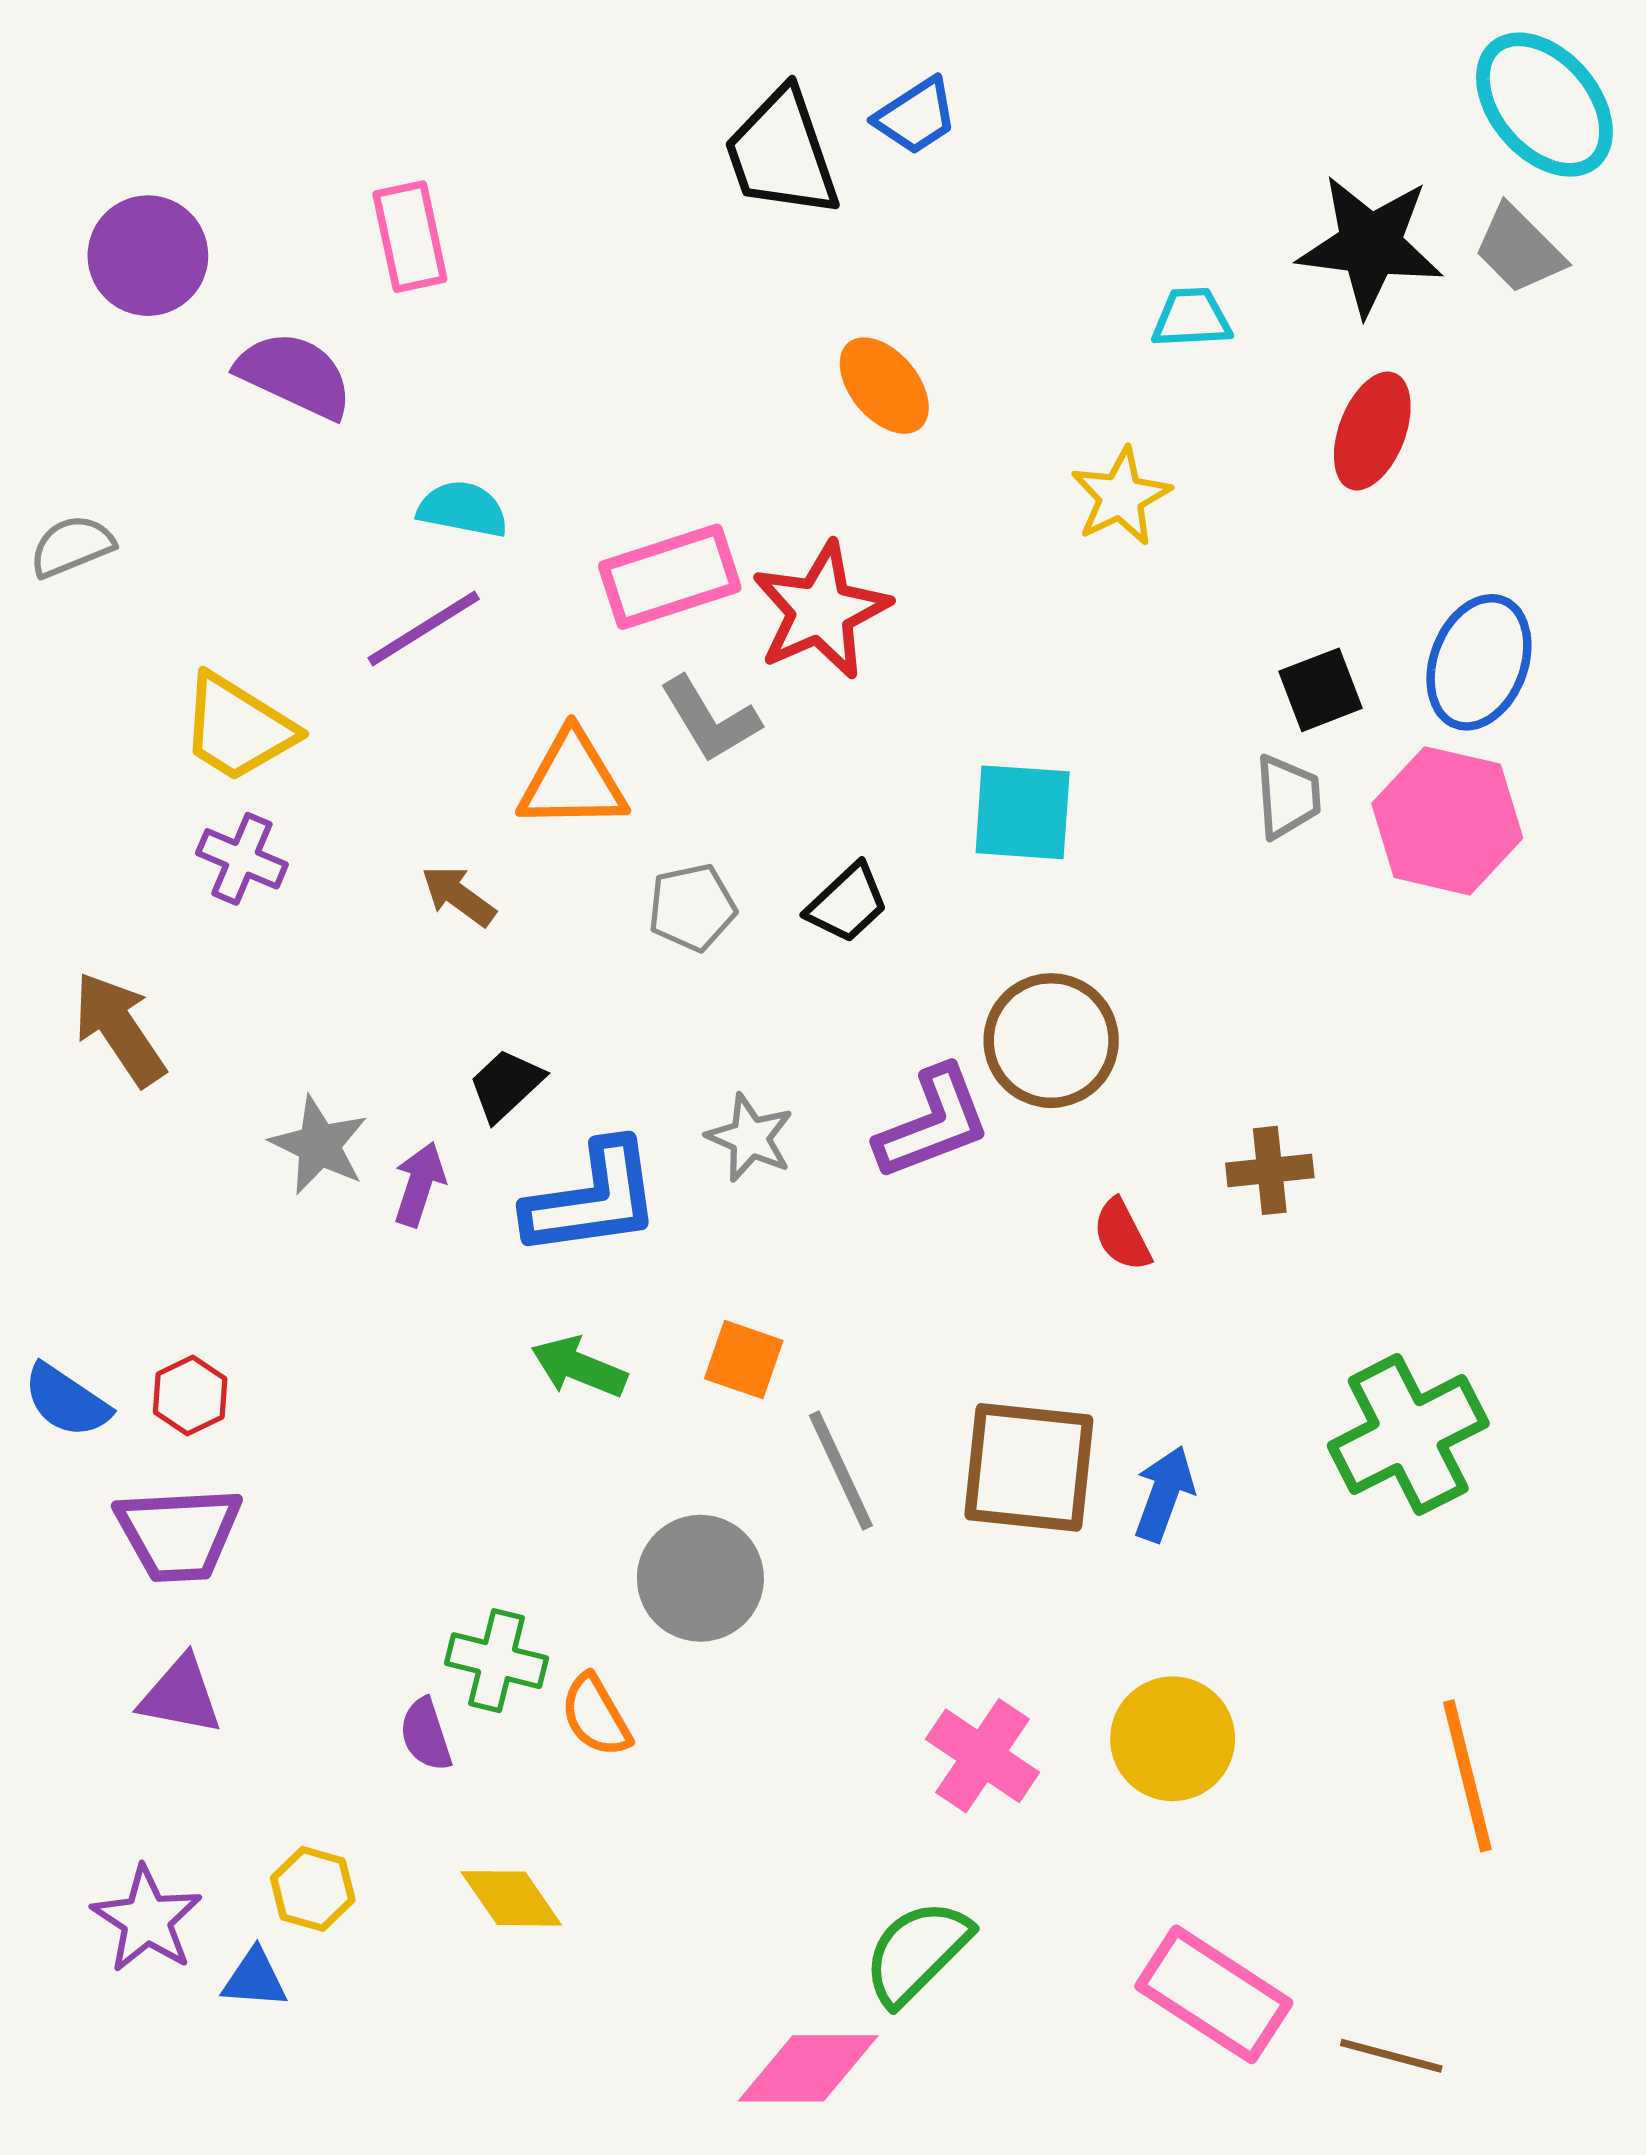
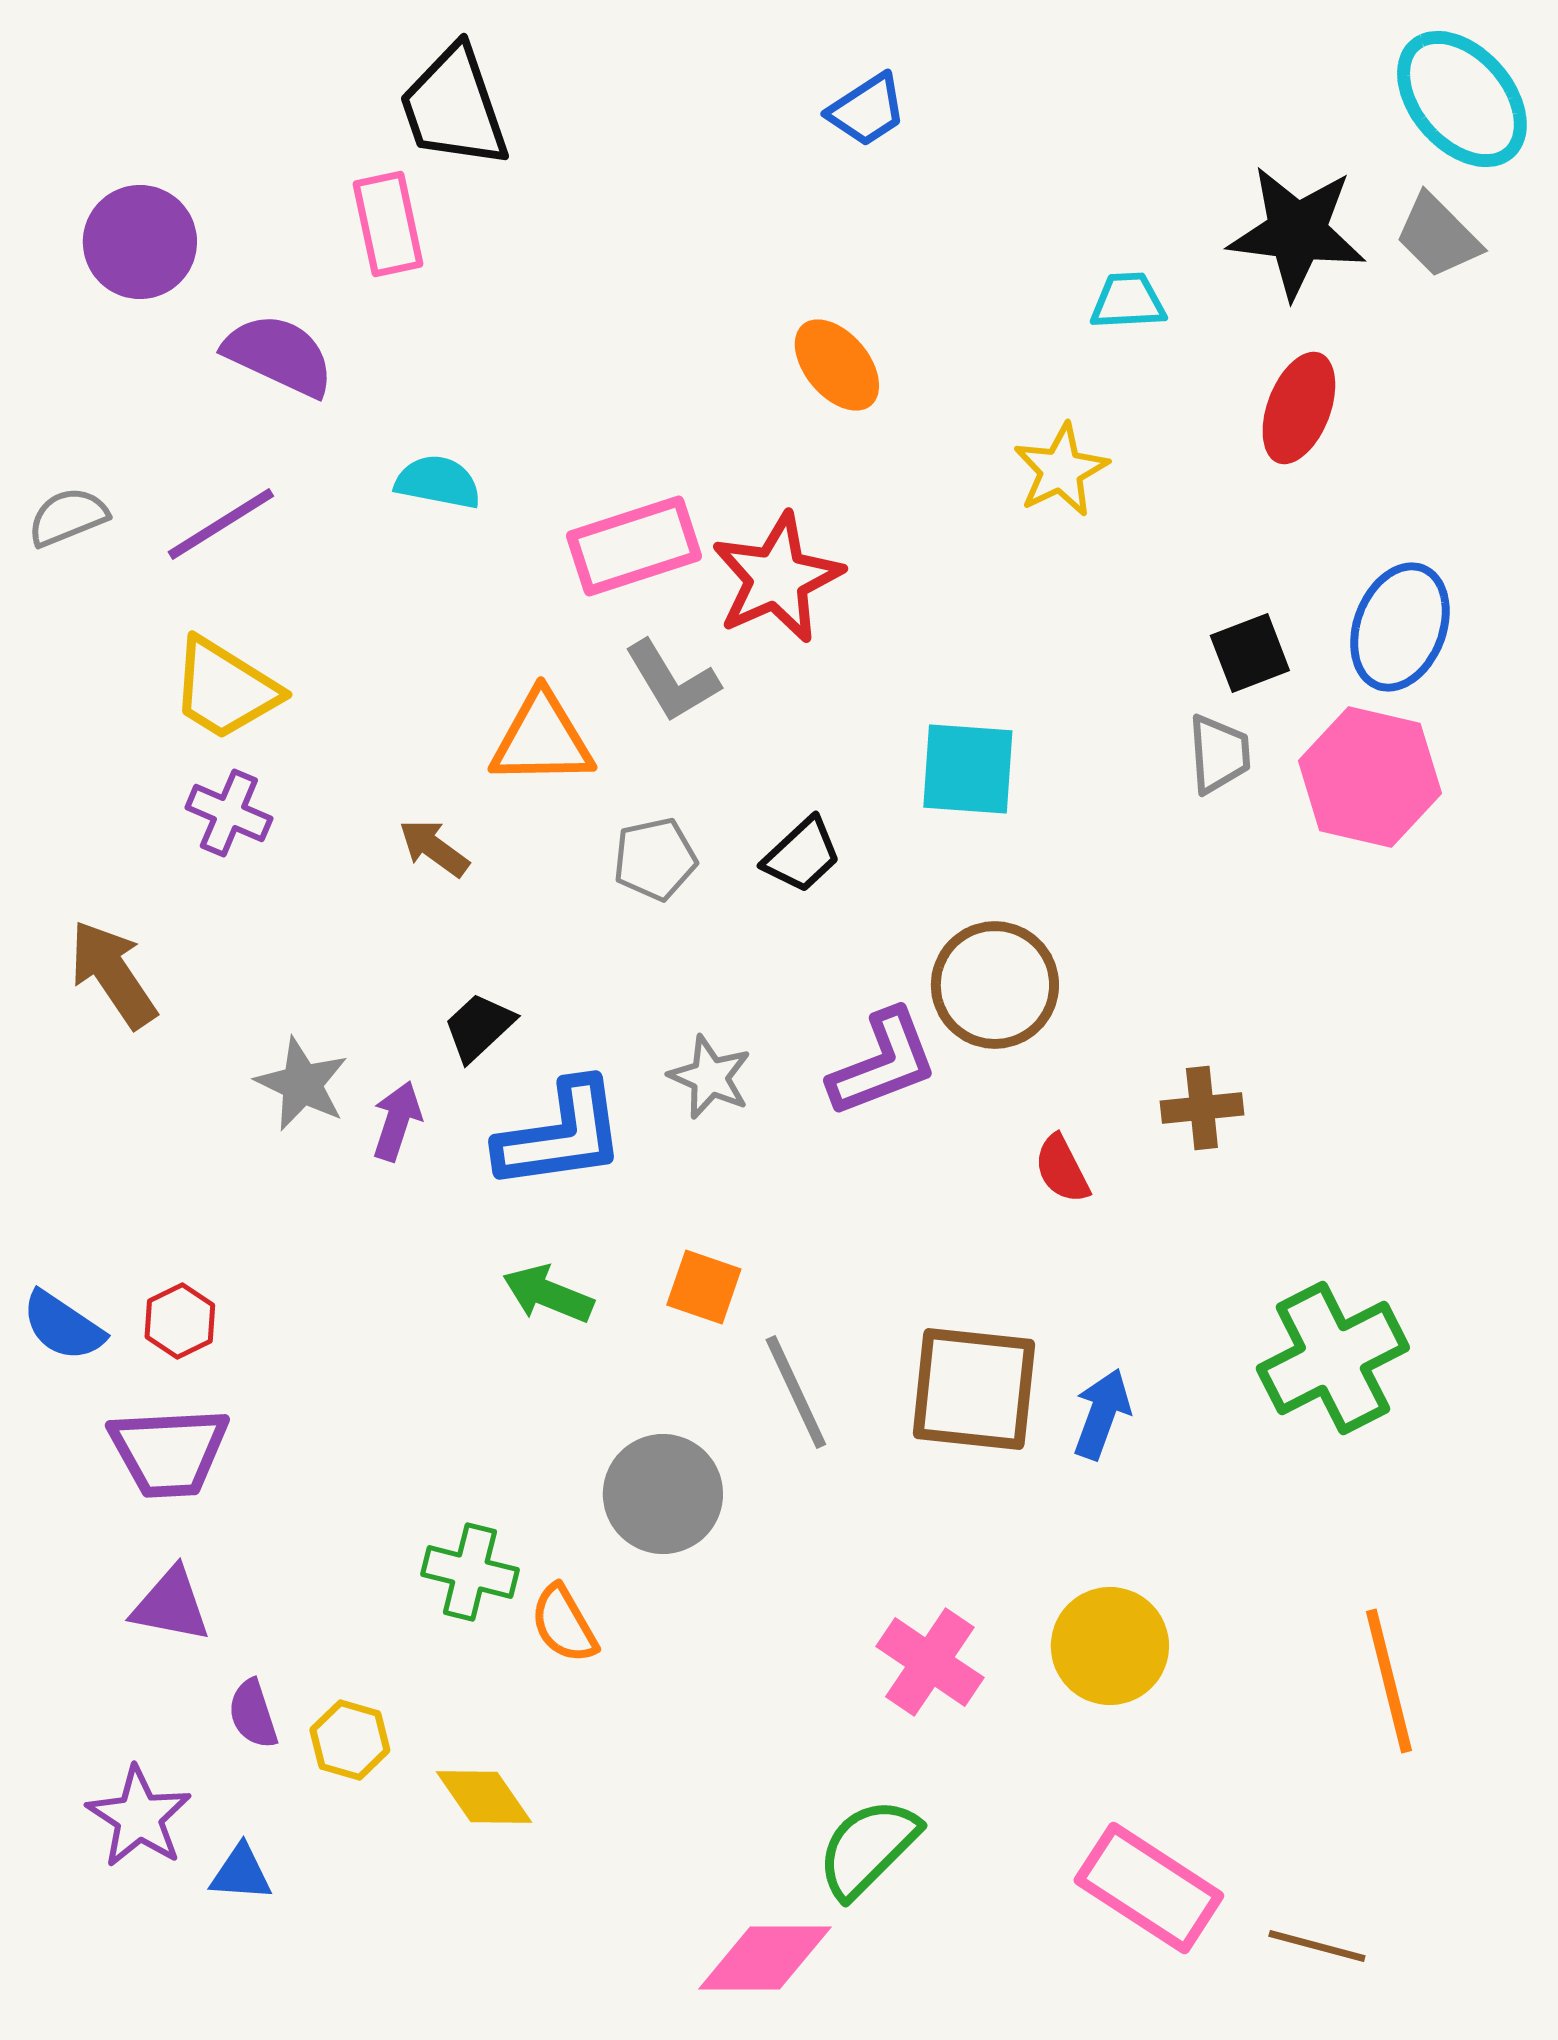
black trapezoid: (782, 153) -> (454, 107), moved
purple line: (424, 629) -> (221, 524), moved
purple semicircle: (426, 1735) -> (253, 1714), moved
yellow hexagon: (313, 1889) -> (350, 1740), moved

